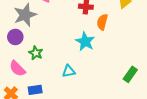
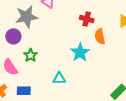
orange semicircle: (102, 22) -> (100, 36), turned -35

